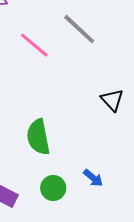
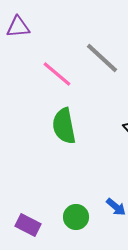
green semicircle: (38, 137) -> (64, 126), moved

